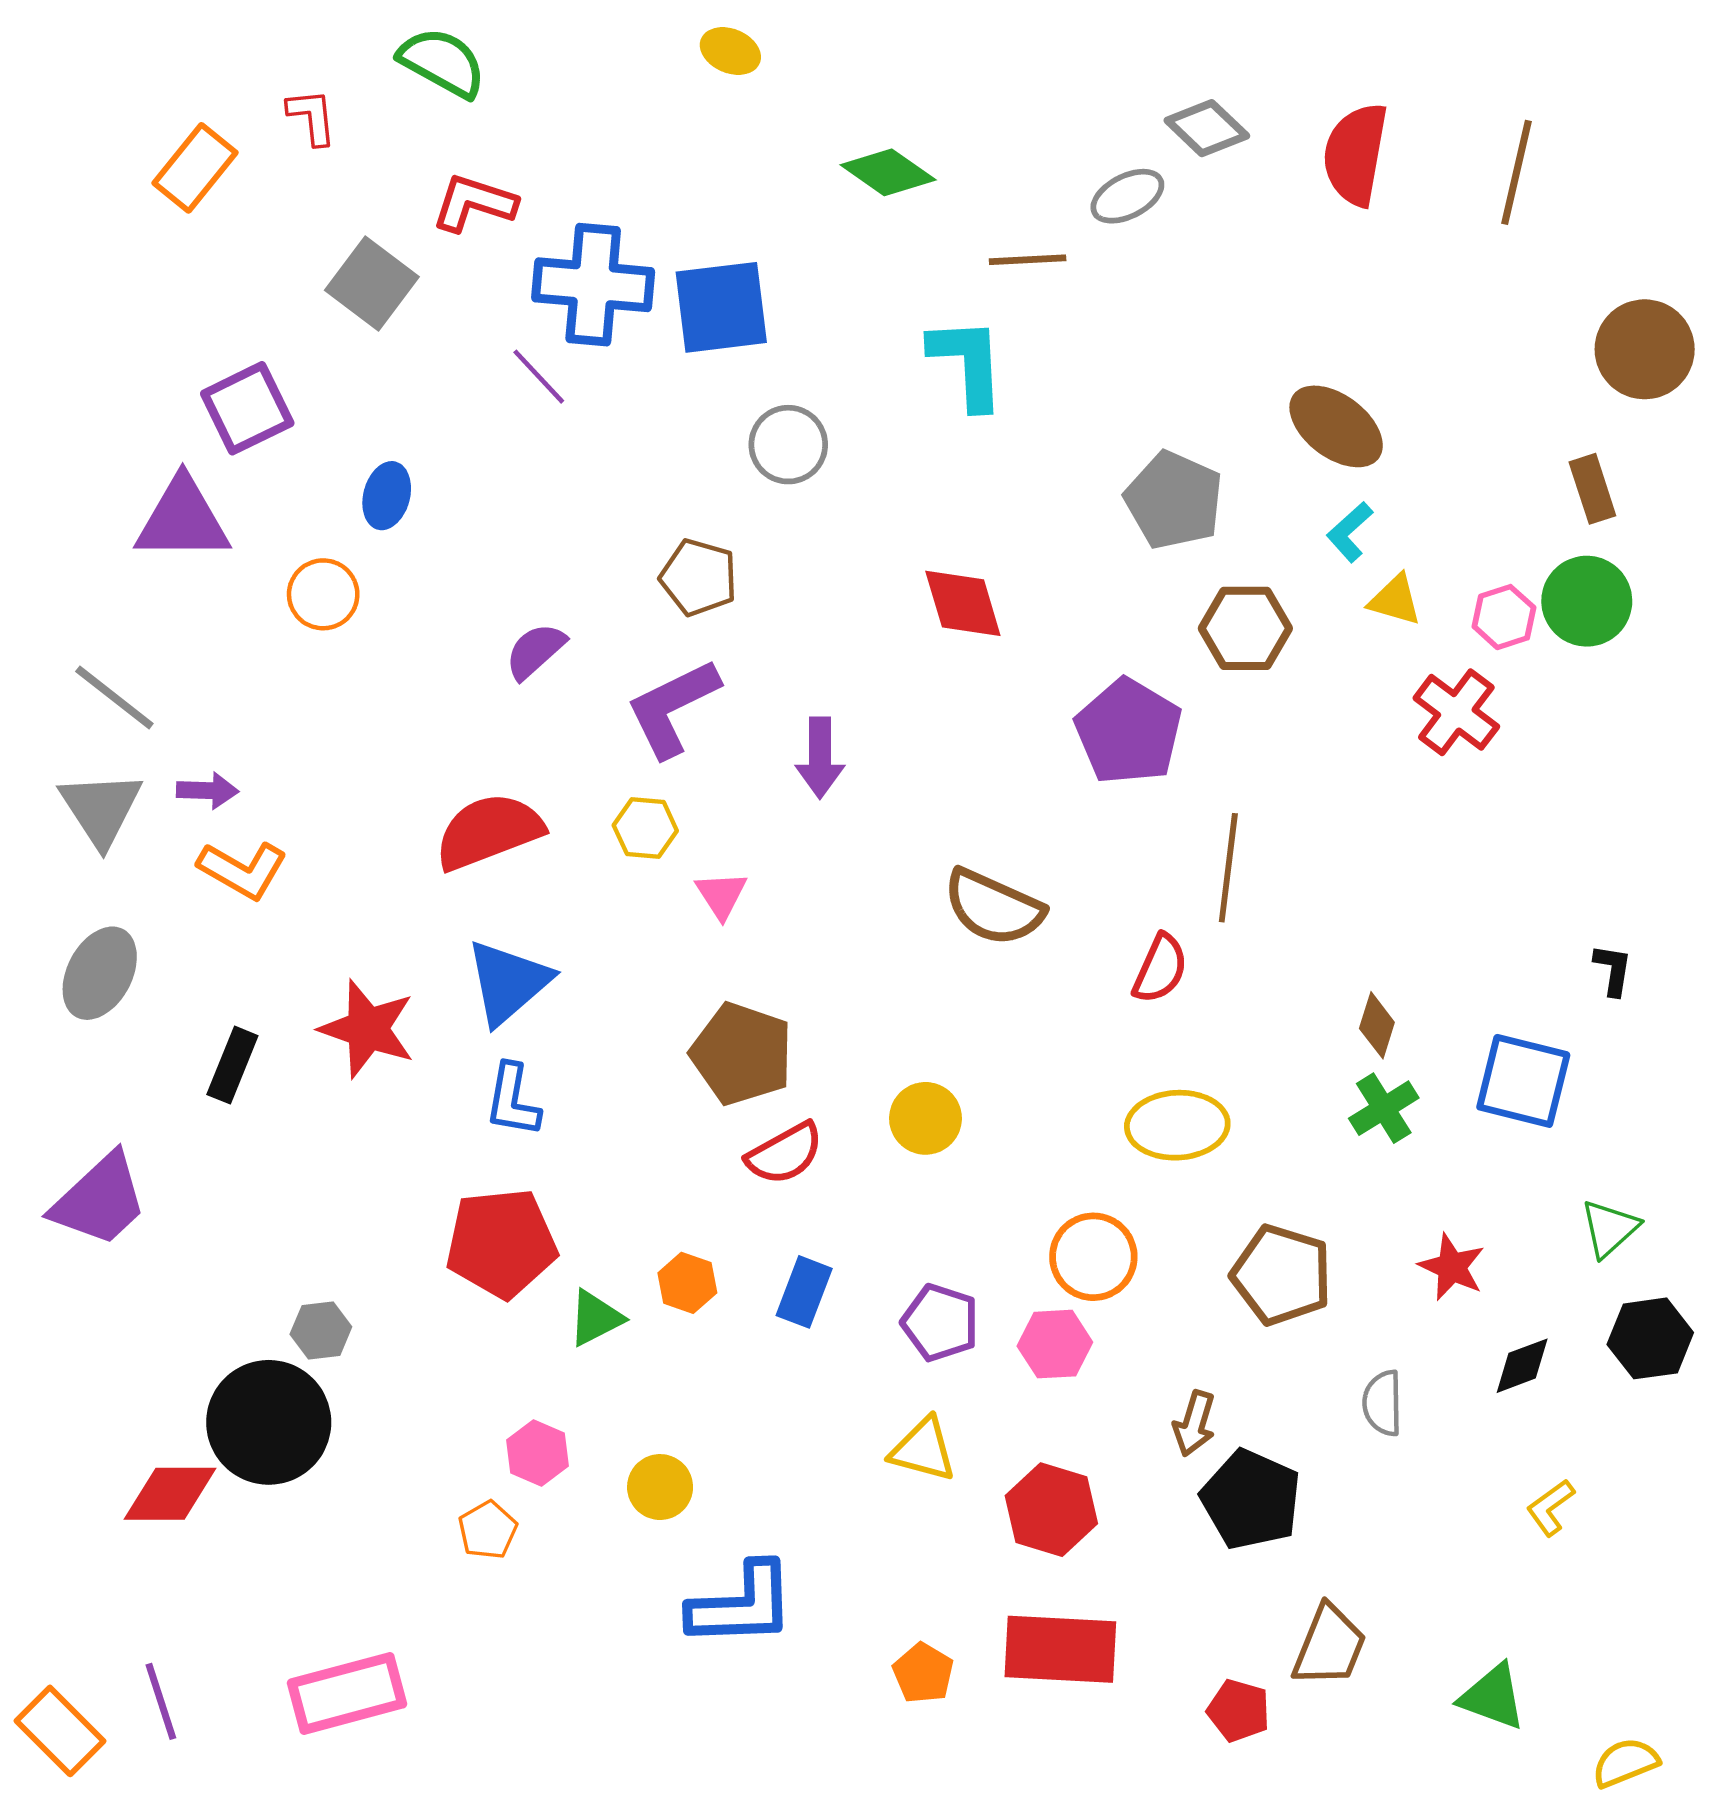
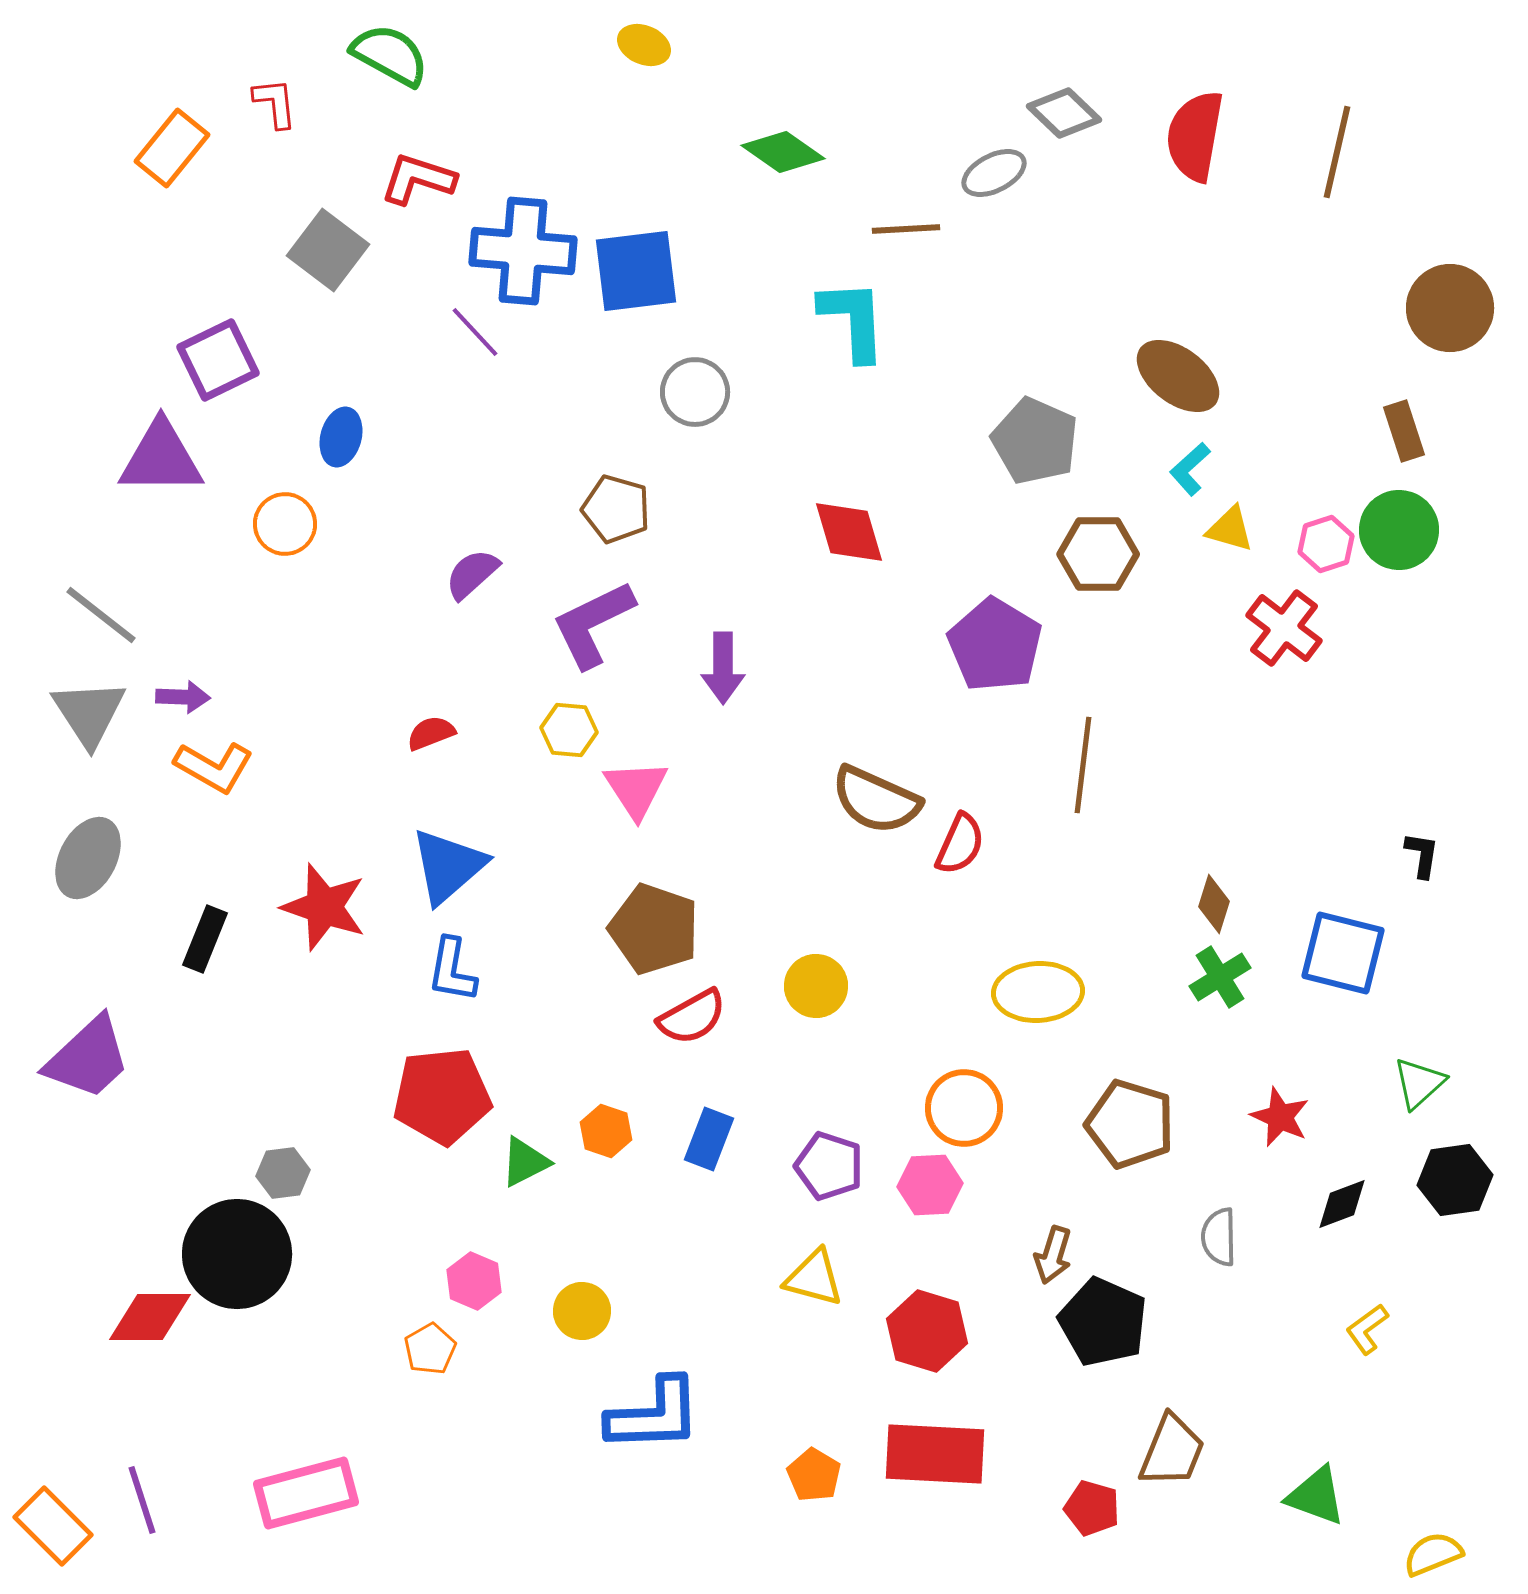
red semicircle: (489, 831) -> (431, 733), size x0.5
pink triangle: (721, 895) -> (636, 789), size x1.4
red semicircle: (1160, 969) -> (960, 844), moved

